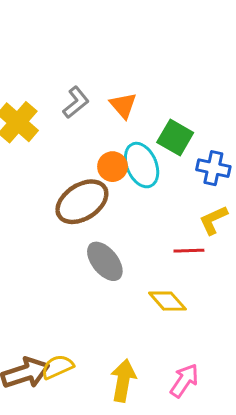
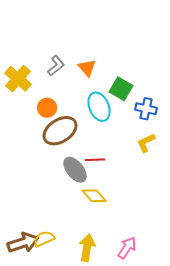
orange circle: (113, 167) -> (47, 108), moved
red line: (189, 251) -> (95, 160), moved
yellow diamond: (168, 301) -> (94, 196), moved

